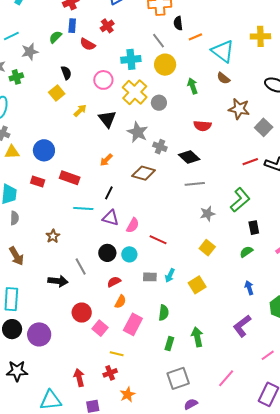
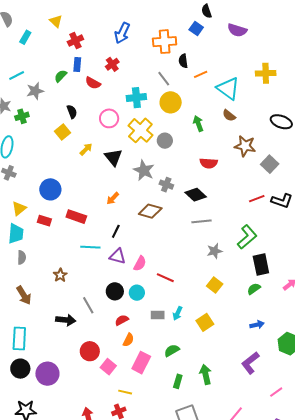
yellow triangle: (12, 152) -> (19, 208), moved, turned -35
black rectangle: (254, 228) -> (261, 264), size x1.5
blue arrow: (249, 288) -> (257, 325), turned 96
green semicircle: (164, 313) -> (172, 351), turned -126

